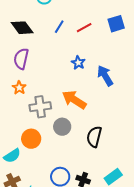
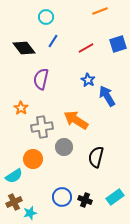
blue line: (59, 27) -> (53, 41), moved
purple semicircle: (21, 59) -> (41, 79), moved
blue star: (78, 63) -> (88, 80), moved

